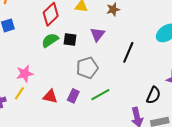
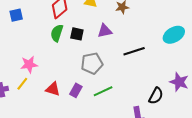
purple triangle: (97, 34) -> (105, 31), turned 35
green semicircle: (50, 40) -> (57, 33), turned -42
black line: (128, 52) -> (134, 51), turned 45

